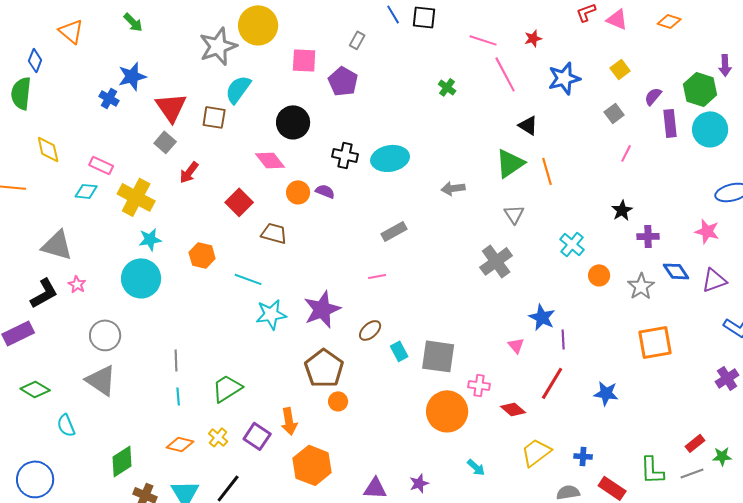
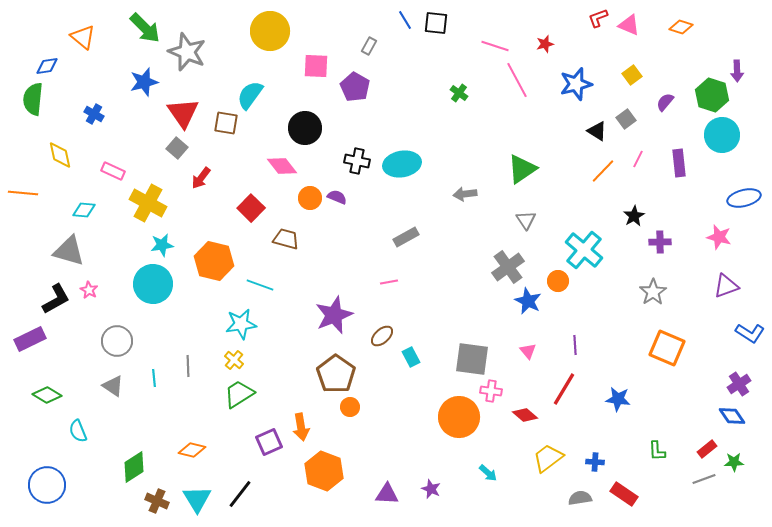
green arrow: (133, 22) -> (145, 28), size x1.6
gray star: (218, 46) -> (187, 52), moved, turned -30
blue diamond: (35, 60) -> (47, 66), turned 60
blue cross: (109, 98) -> (94, 114), moved
purple rectangle: (670, 123) -> (679, 163), moved
black triangle: (528, 125) -> (597, 131), moved
orange line: (547, 171) -> (603, 171), moved, turned 60
cyan diamond: (86, 191) -> (84, 210), moved
cyan cross: (572, 244) -> (584, 250), size x1.5
orange hexagon: (202, 255) -> (214, 261), size x1.5
blue diamond: (676, 271) -> (732, 416), moved
orange circle: (599, 275) -> (558, 281), moved
cyan star: (271, 314) -> (241, 324), moved
blue star: (542, 317) -> (528, 301), moved
orange square: (655, 342) -> (667, 348), turned 33
gray square: (438, 356) -> (472, 359), moved
gray triangle: (101, 380) -> (113, 386), size x0.7
cyan line: (178, 396) -> (154, 378), moved
purple square: (257, 436) -> (269, 442), turned 32
yellow cross: (218, 437) -> (234, 360), moved
green L-shape: (652, 470) -> (657, 451), moved, size x0.7
purple star: (419, 483) -> (431, 489), turned -30

